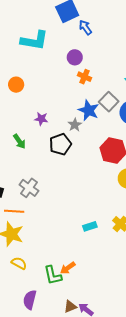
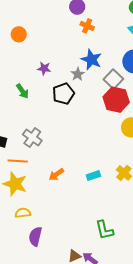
gray square: (109, 102) -> (113, 79), moved
yellow semicircle: (19, 263) -> (23, 213), turned -35
orange arrow: (68, 268) -> (56, 174), moved
green L-shape: (53, 275) -> (104, 230), moved
purple semicircle: (30, 300) -> (35, 236), moved

